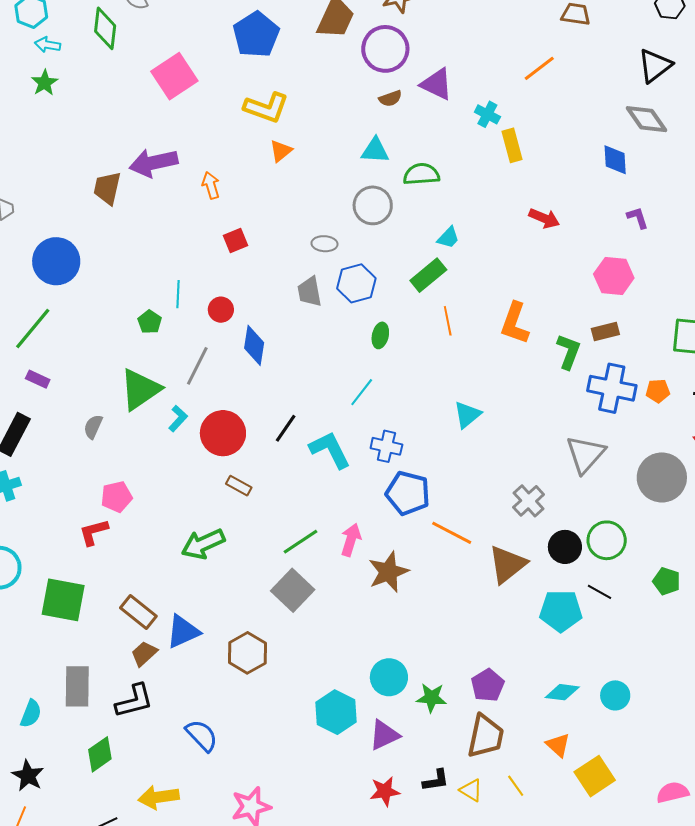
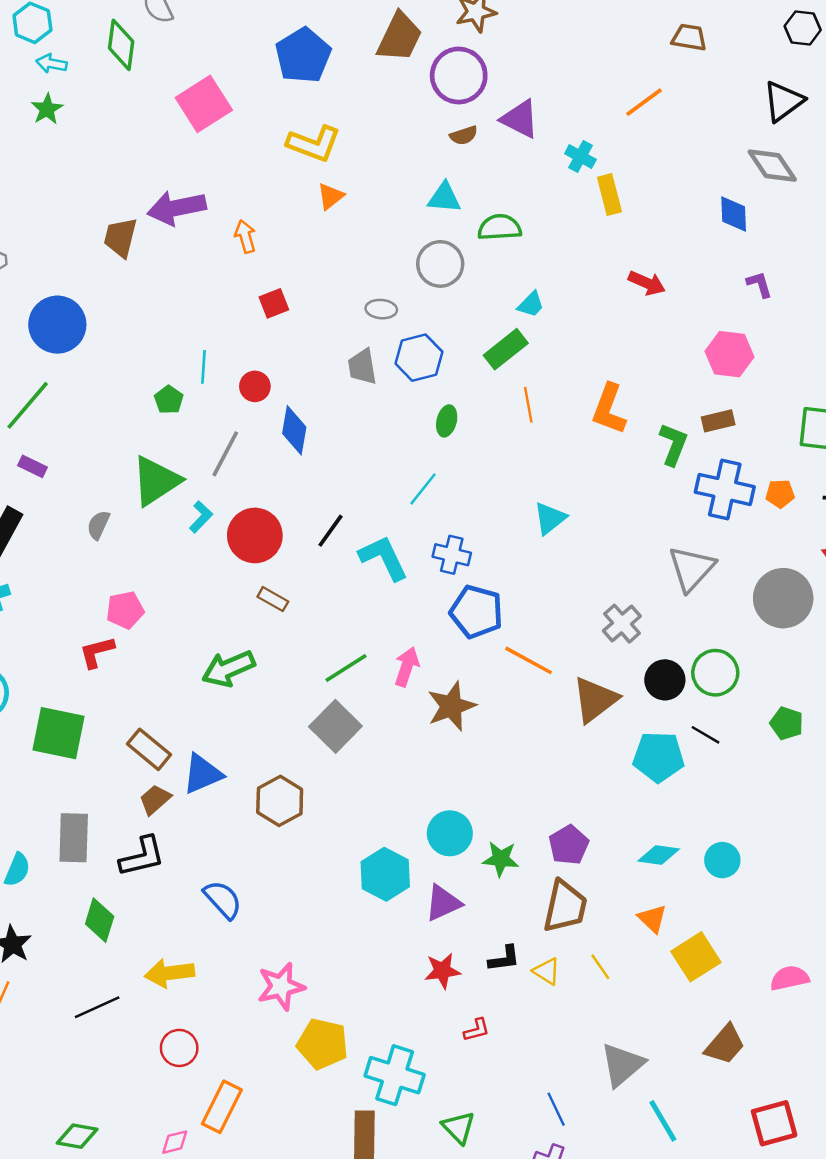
green diamond: (100, 754) -> (100, 920), turned -39

